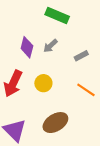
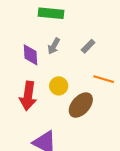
brown ellipse: (55, 123) -> (81, 105), moved

